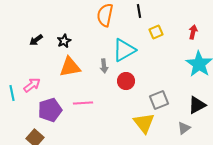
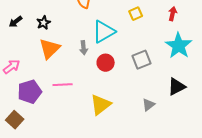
orange triangle: (70, 67) -> (50, 49), turned -35
gray square: (159, 100) -> (142, 60), moved
yellow triangle: (144, 123) -> (101, 105), moved, turned 30
gray triangle: (184, 128) -> (149, 105), moved

